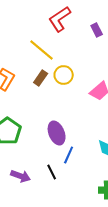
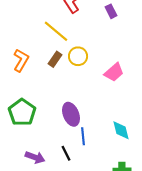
blue line: (69, 155) -> (83, 136), turned -30

